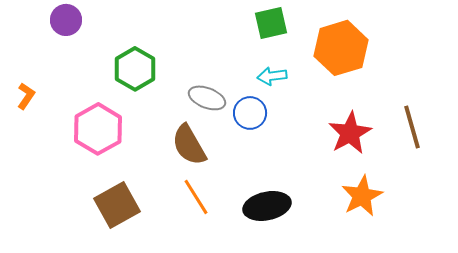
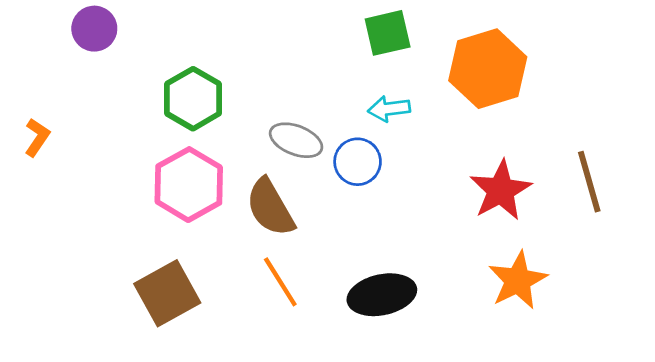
pink hexagon: (98, 129) -> (189, 185), moved

